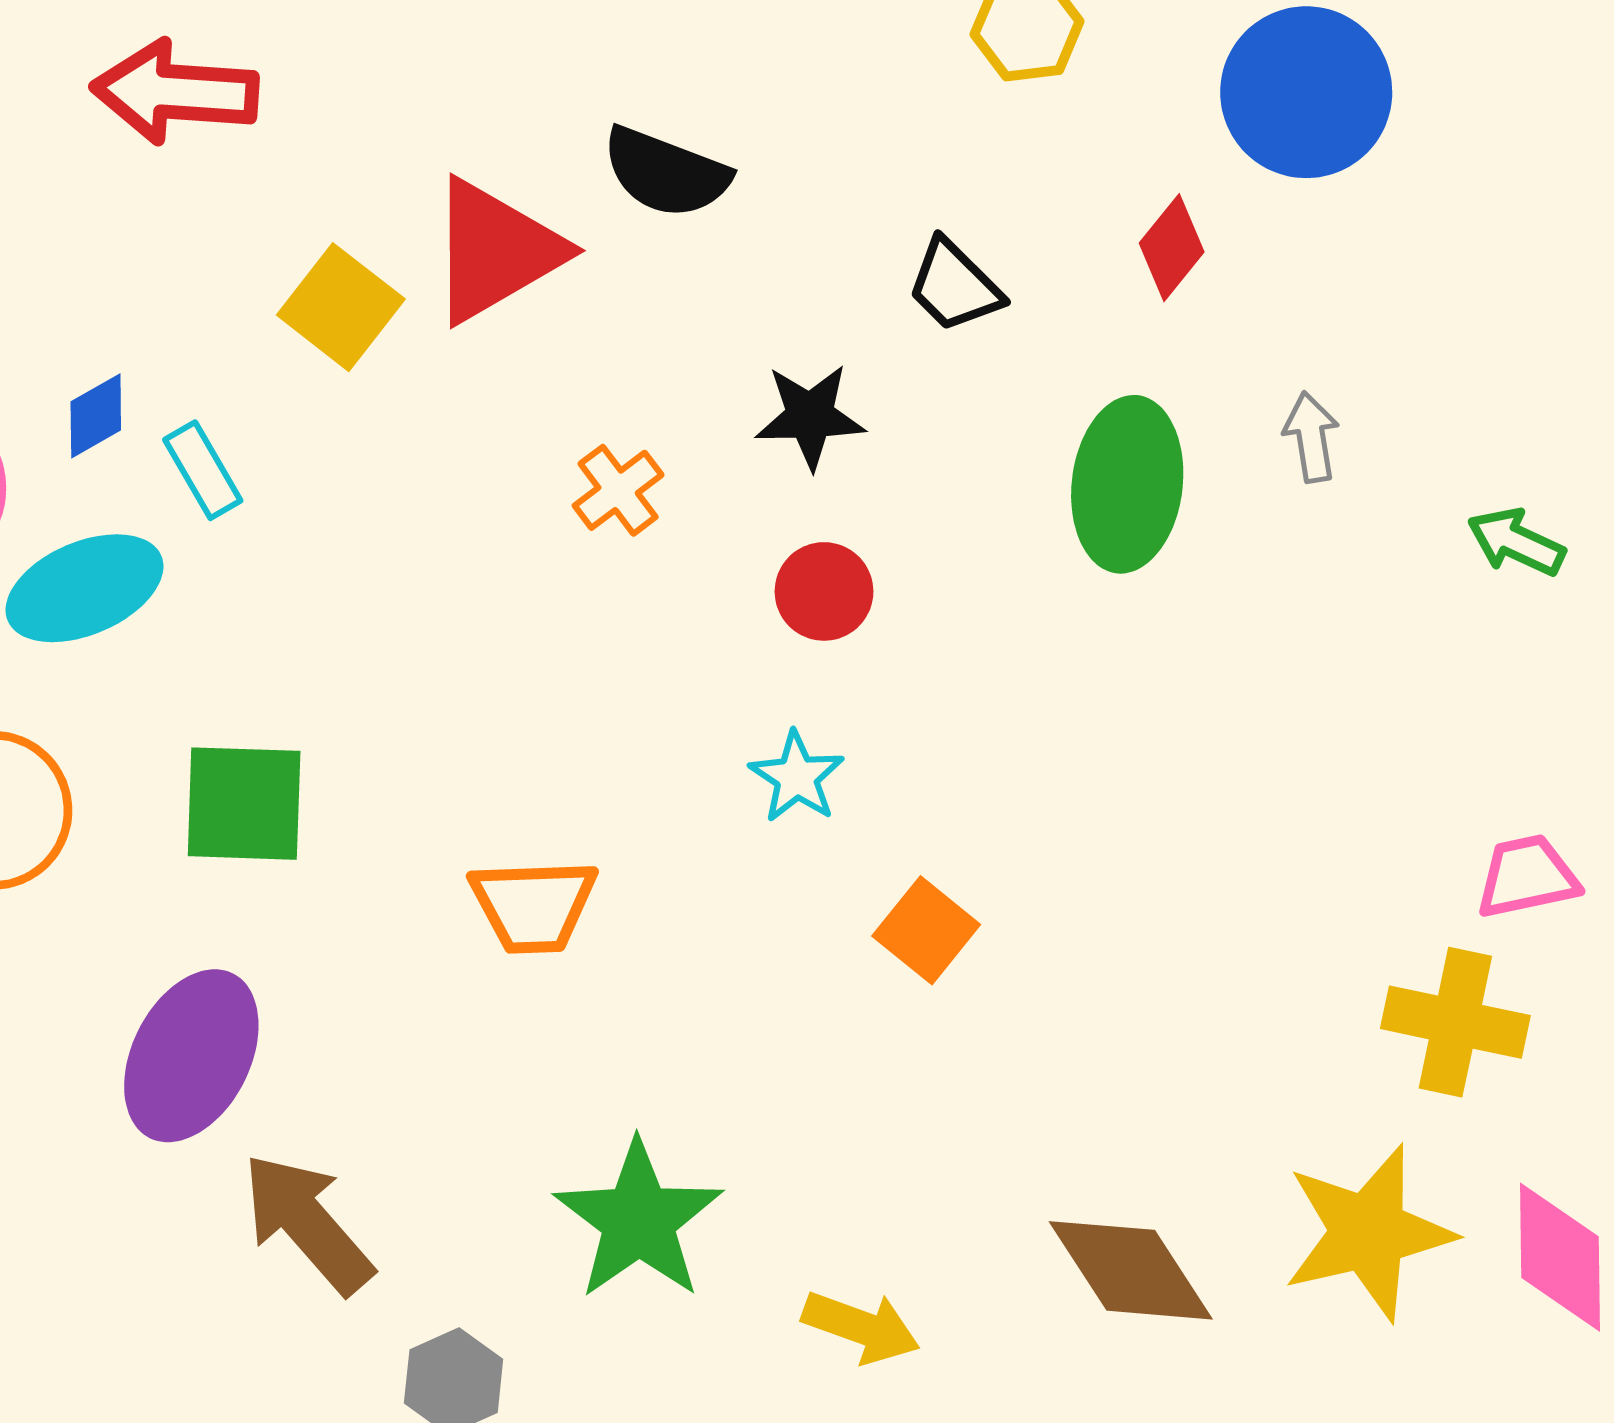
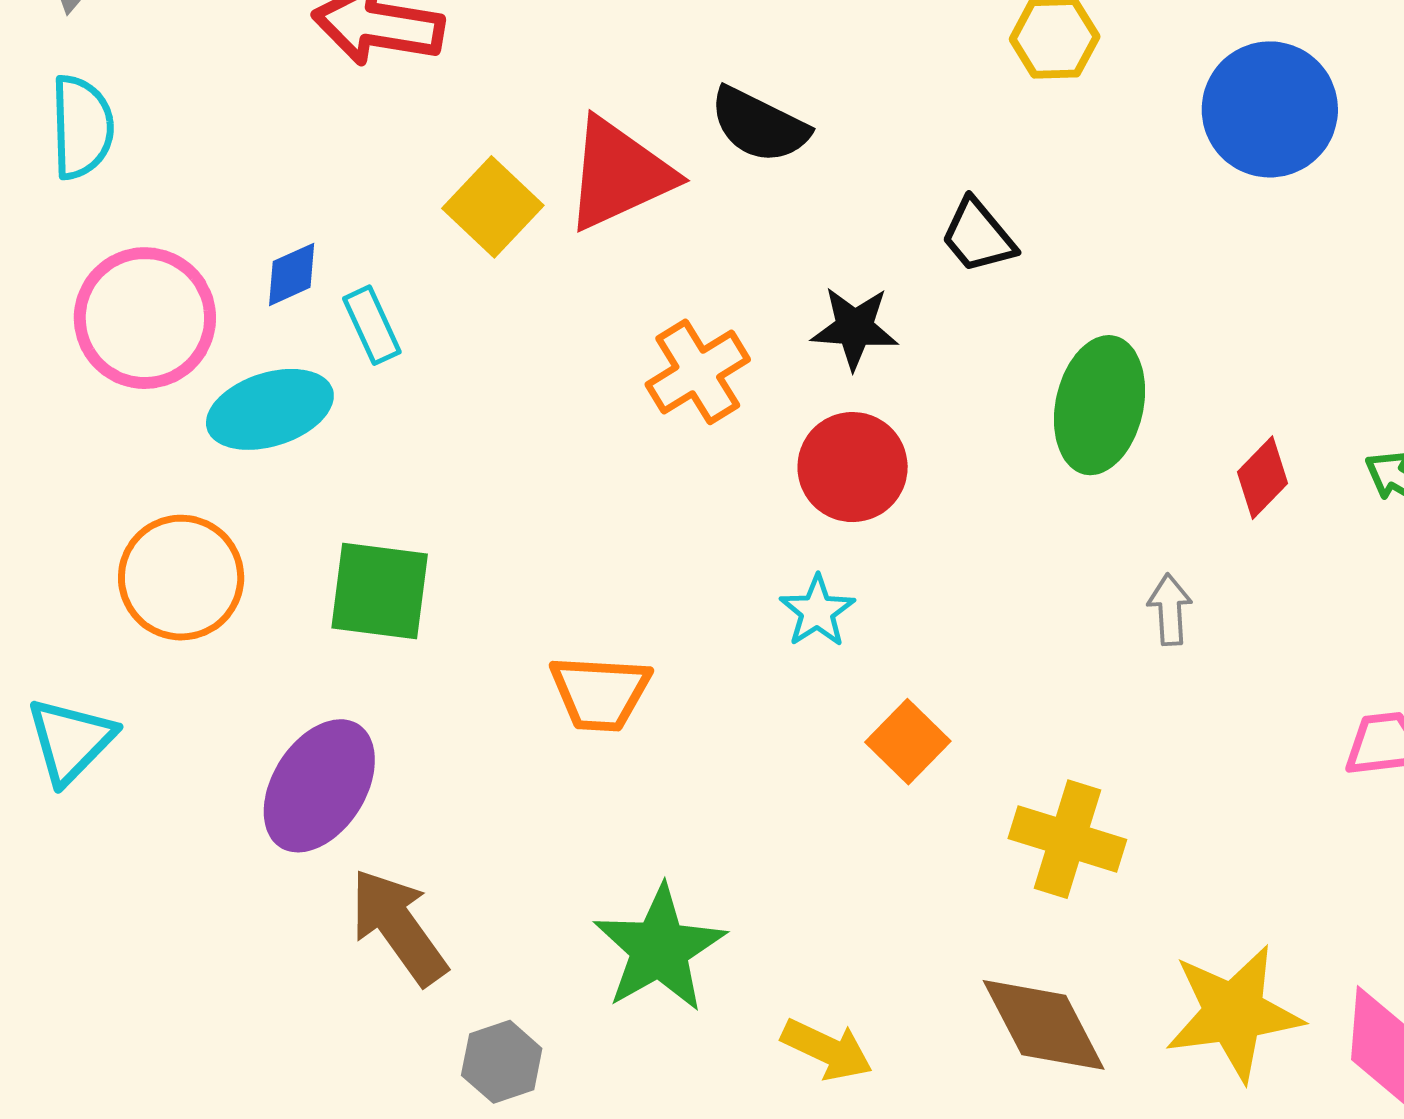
red diamond: (1172, 248) -> (1263, 478), moved
gray arrow: (1311, 437) -> (1170, 610), moved
orange cross: (618, 490) -> (698, 372), size x1.4
red circle: (824, 591) -> (853, 467), size x1.4
yellow cross: (1455, 1022) -> (1067, 839), moved

